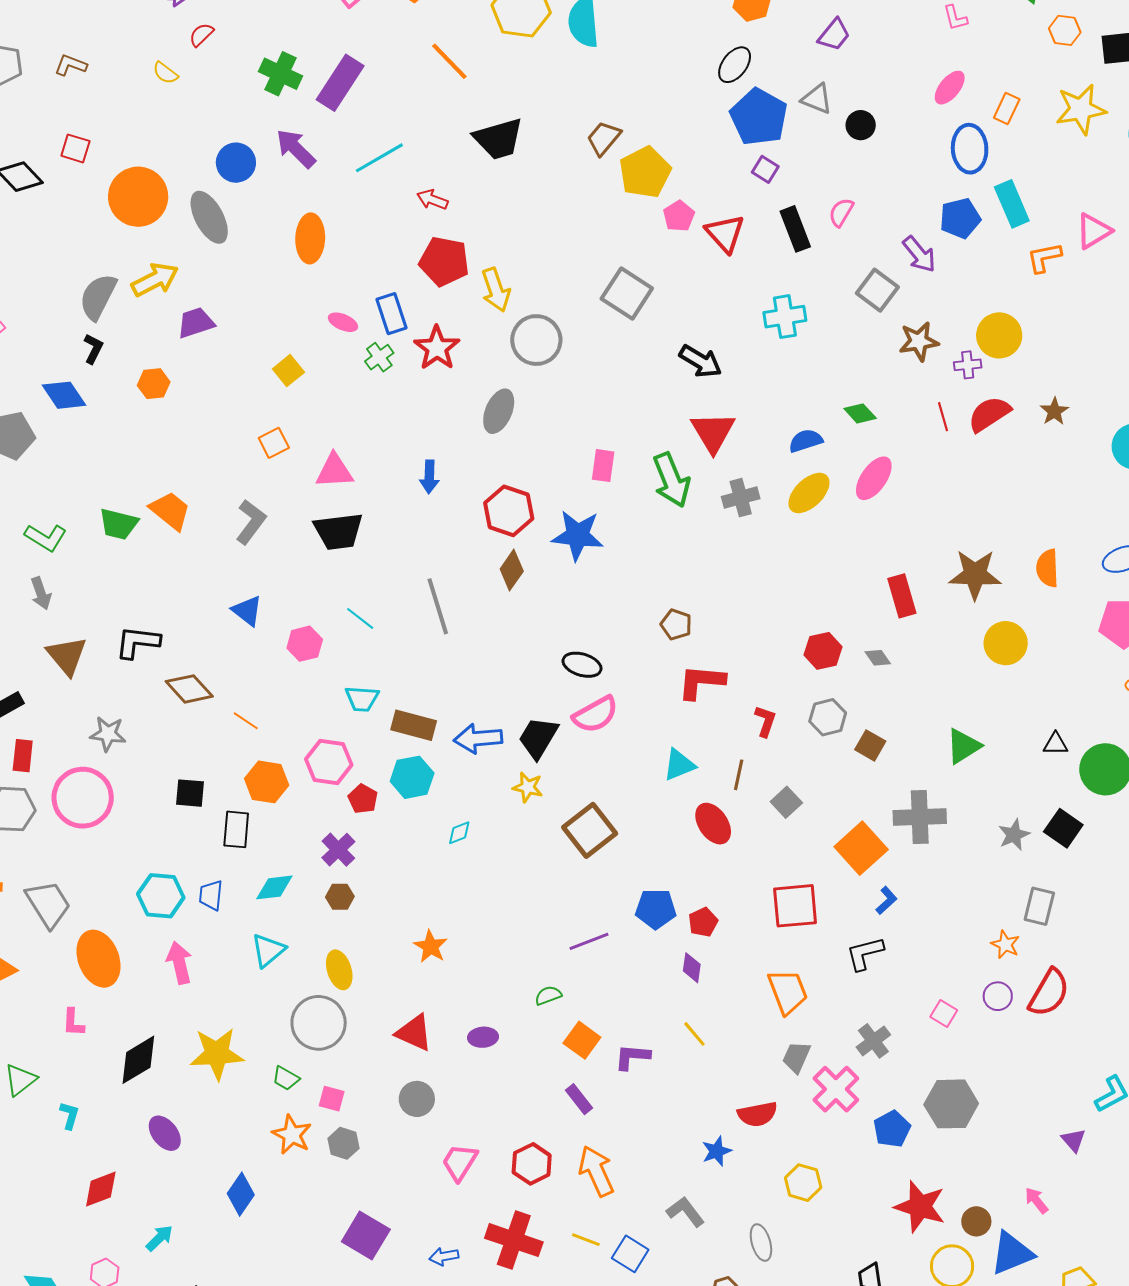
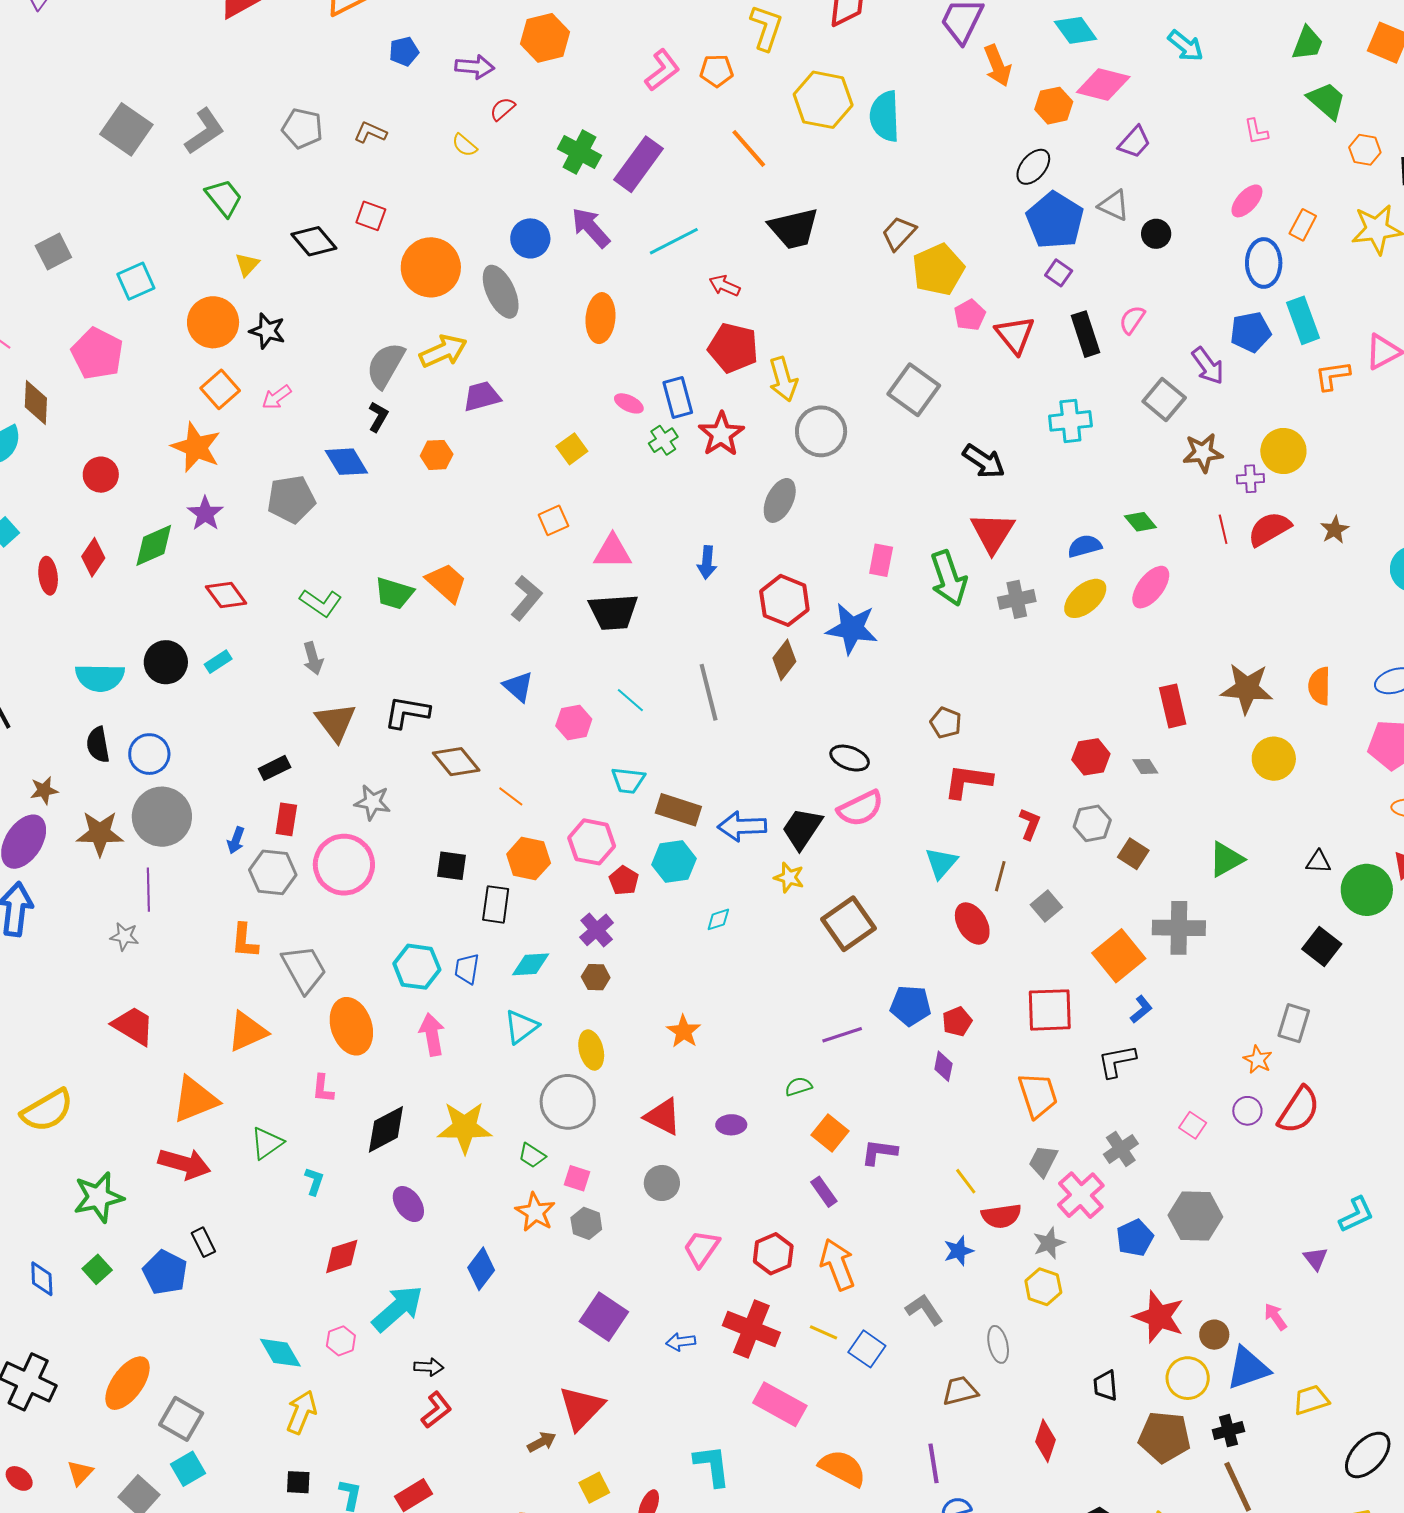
cyan triangle: (679, 765) -> (941, 863), turned -30
gray star: (1014, 835) -> (1049, 1243), moved
yellow line: (694, 1034) -> (966, 1181), moved
cyan arrow: (159, 1238) -> (398, 1308), size x1.8

